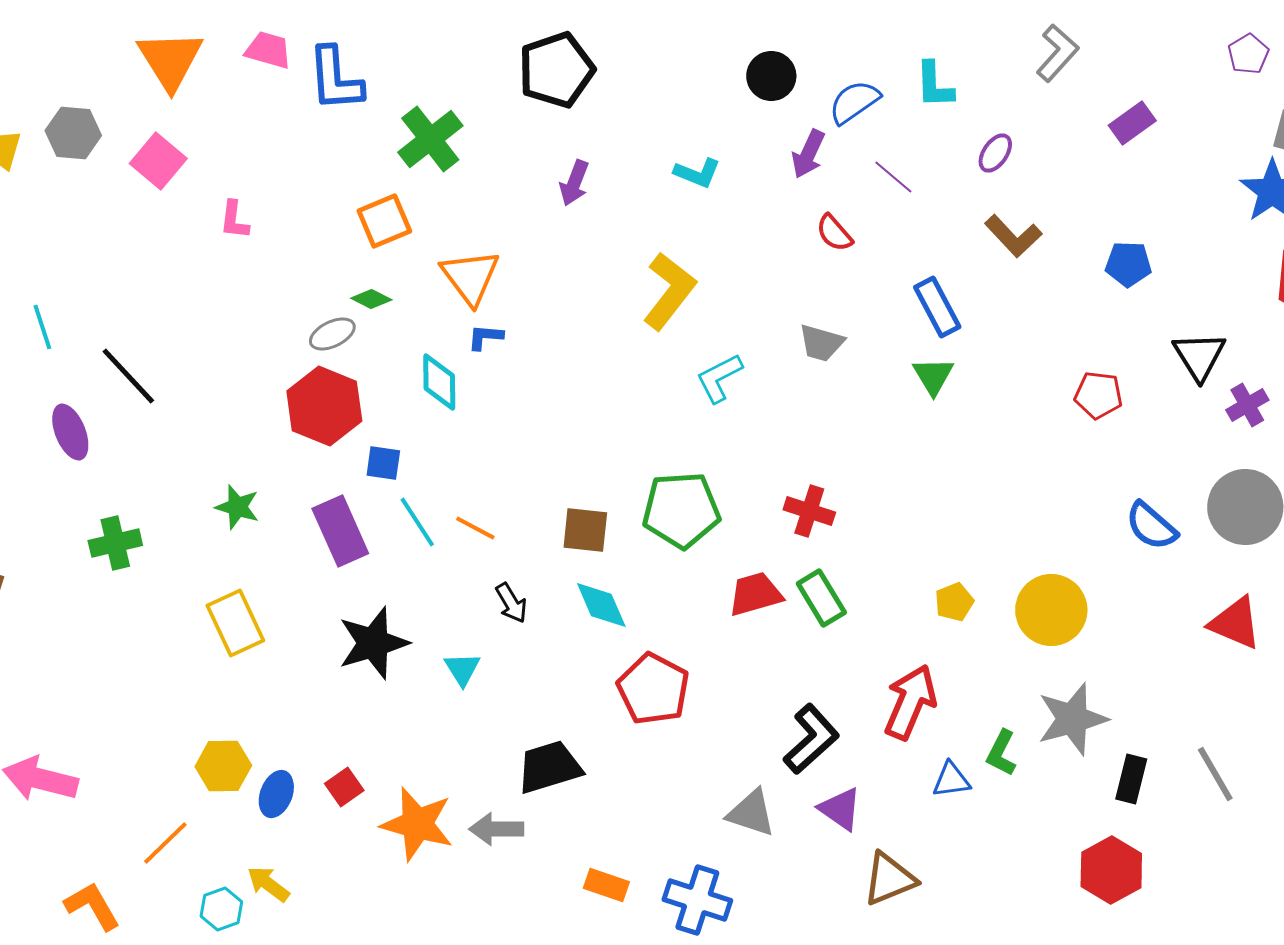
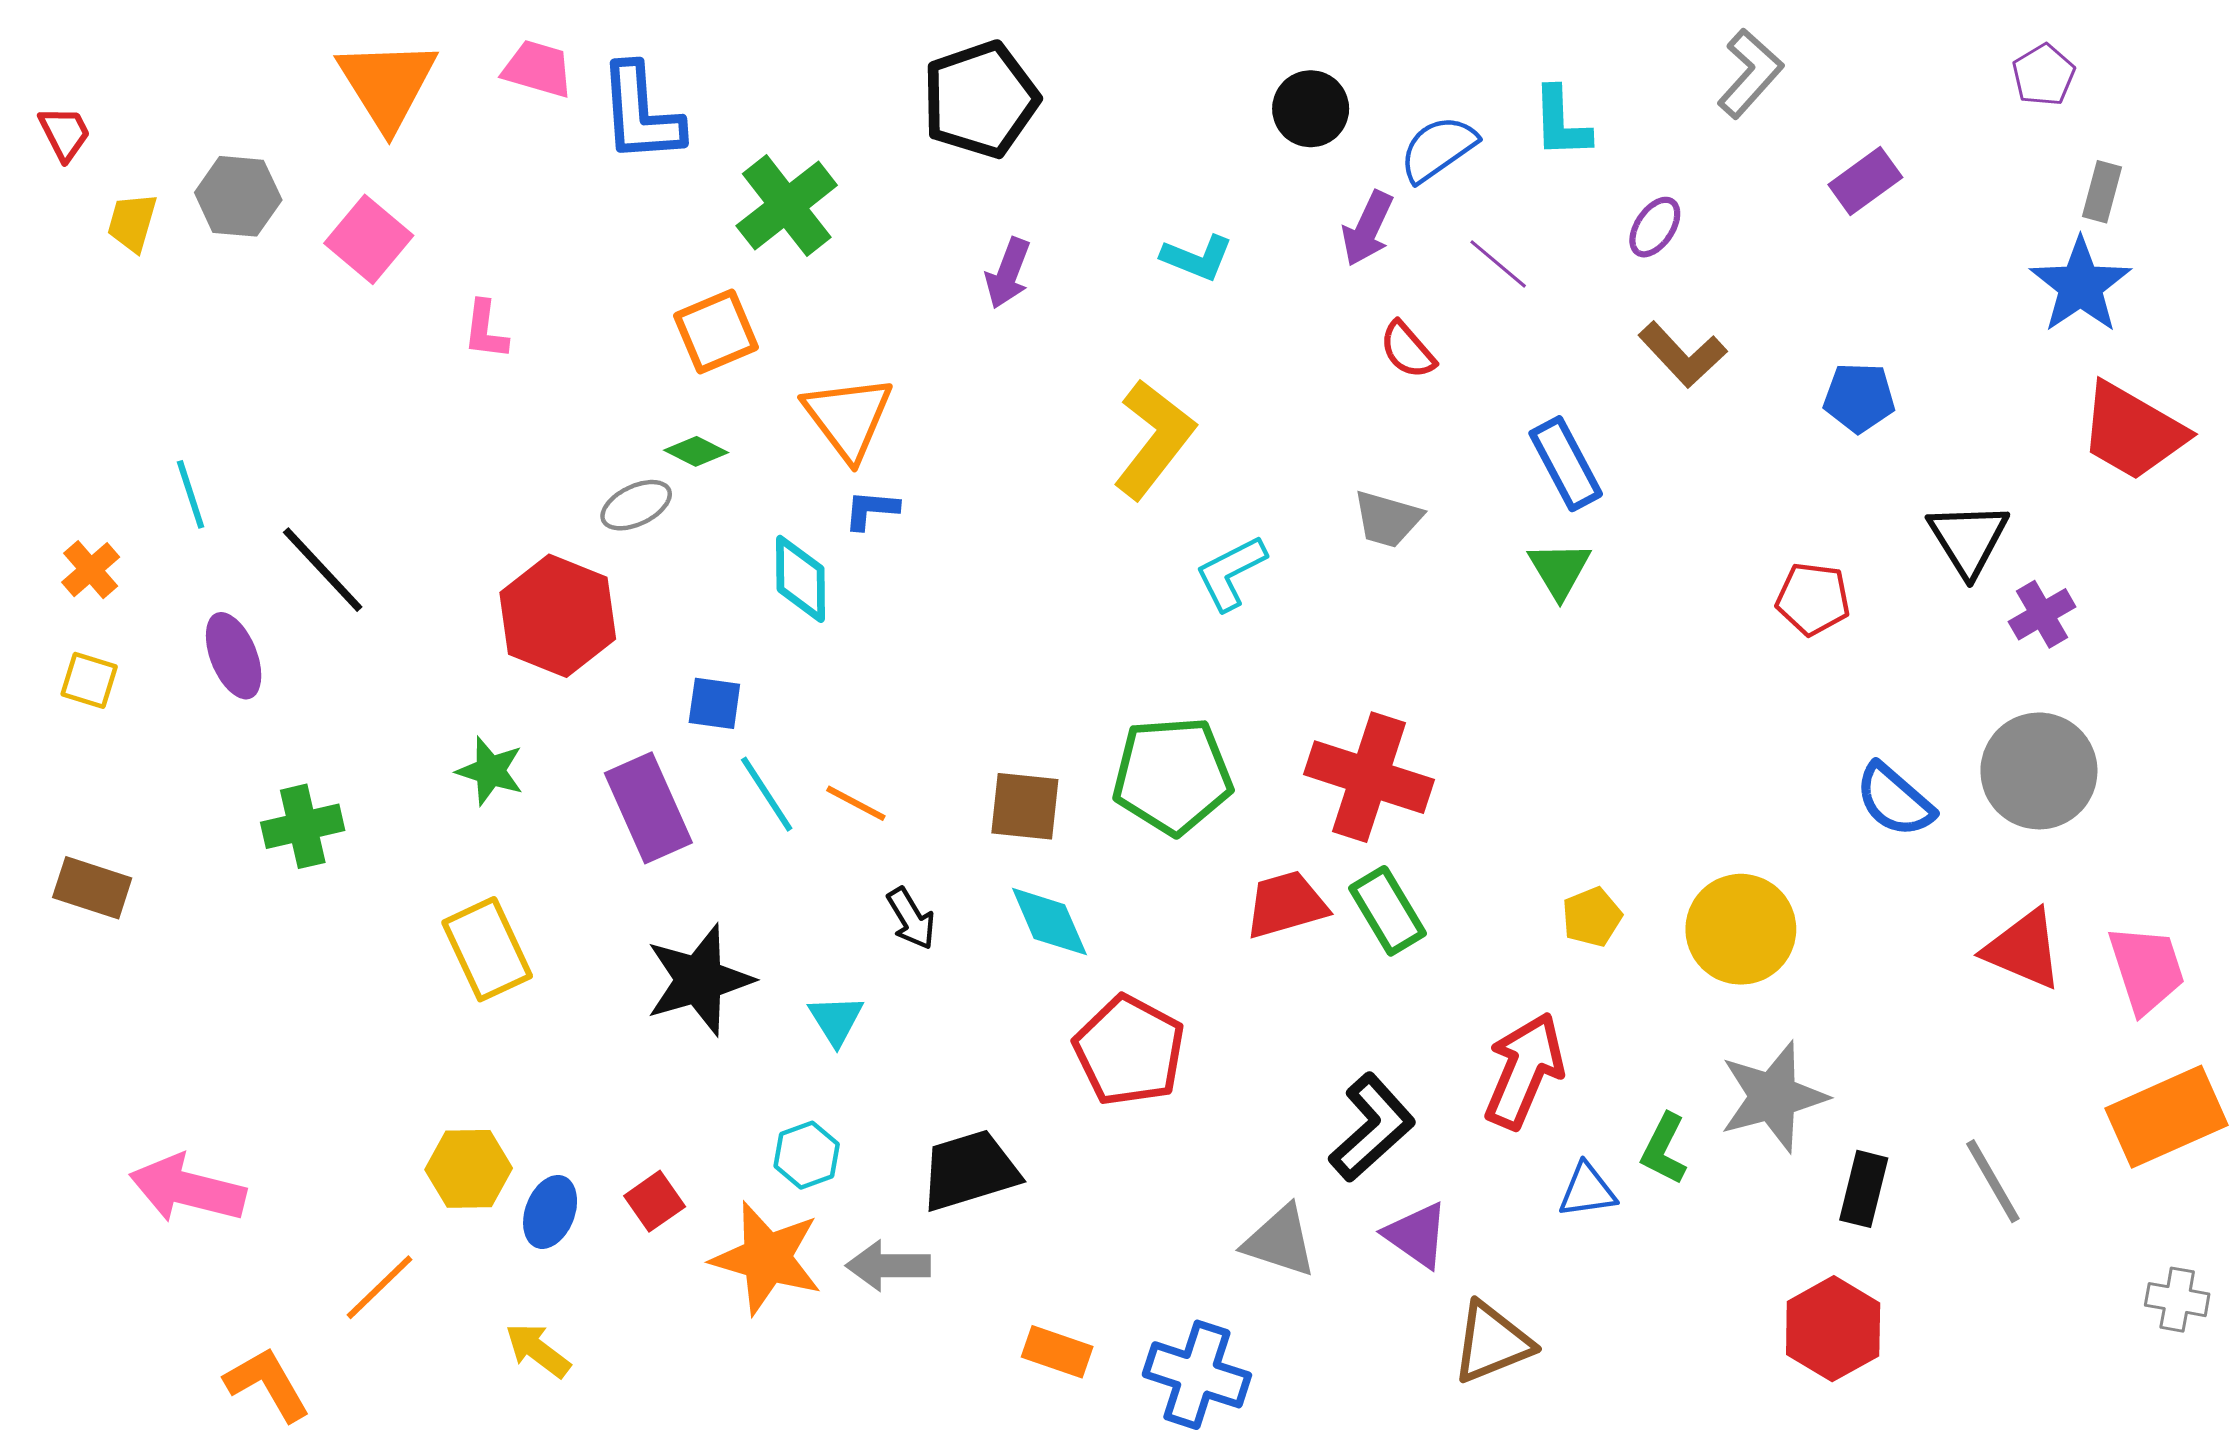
red hexagon: (324, 406) -> (558, 616), moved
red cross: (809, 511) -> (1369, 777), size x1.6
cyan hexagon: (221, 909) -> (807, 1155), moved

